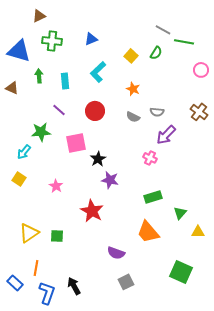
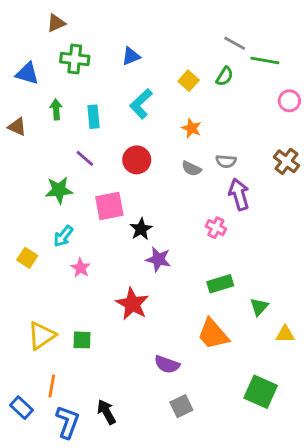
blue triangle: (19, 51) -> (27, 73), size x0.7
purple arrow: (166, 135) -> (239, 194), turned 120
cyan arrow: (24, 152) -> (63, 236), moved

